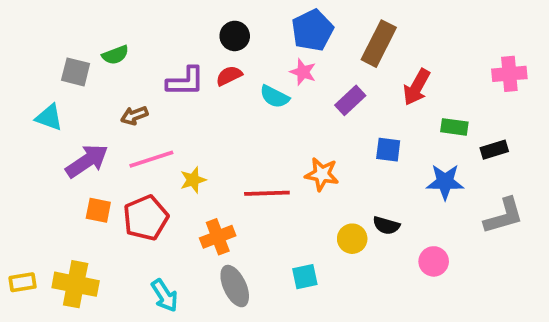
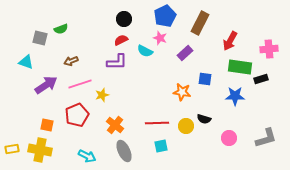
pink cross: (509, 74) -> (269, 49), moved
purple L-shape: (185, 81) -> (117, 62), moved
red arrow: (417, 87) -> (230, 41), moved
green rectangle: (454, 127) -> (240, 67), size x1.6
orange star: (322, 174) -> (182, 92), moved
red line: (267, 193) -> (157, 123), moved
orange square: (98, 210) -> (47, 125), moved
gray L-shape: (504, 216) -> (266, 138), moved
orange cross: (218, 237) -> (115, 125), turned -30
cyan arrow: (165, 296) -> (87, 156), turned -30

